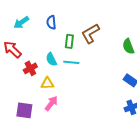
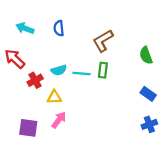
cyan arrow: (21, 22) -> (25, 28), turned 56
green rectangle: (69, 41) -> (103, 70), moved
cyan semicircle: (51, 59) -> (59, 70), turned -80

